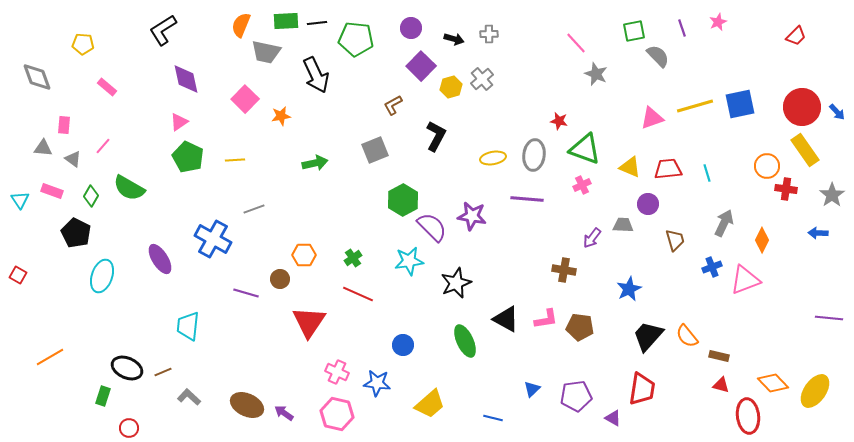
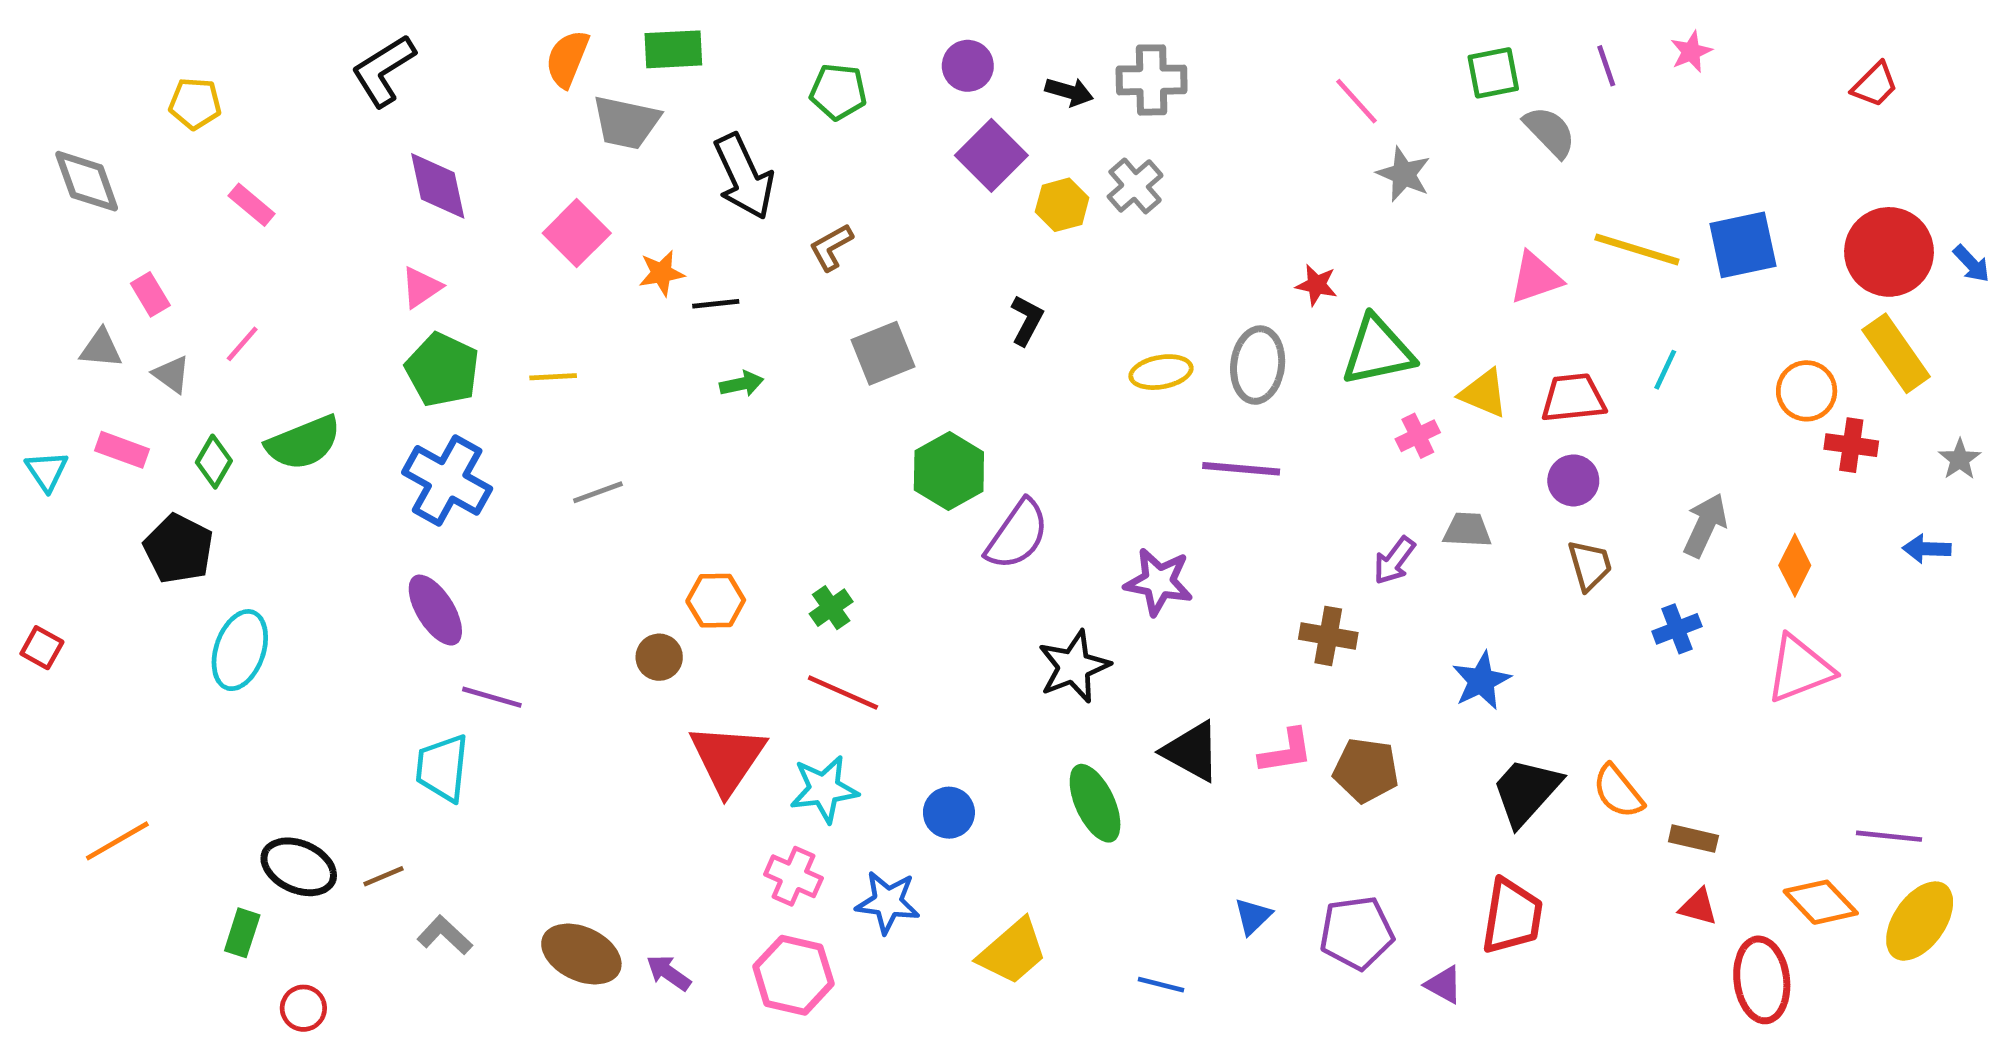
black line: (317, 23) -> (716, 304), moved
gray cross: (489, 34) -> (1152, 80), size x1.6
green pentagon: (356, 39) -> (838, 92), size x0.7
brown L-shape: (393, 105) -> (831, 247), moved
yellow line: (695, 106) -> (1637, 250), turned 33
pink rectangle: (64, 125) -> (150, 294), turned -36
black L-shape: (436, 136) -> (1027, 320), size x0.7
green triangle: (585, 149) -> (1378, 351), turned -32
green arrow: (315, 163) -> (742, 384), size x0.7
cyan line: (707, 173) -> (1665, 370), moved, turned 42
pink cross: (582, 185) -> (1418, 436), moved
green semicircle: (129, 188) -> (303, 443), turned -52
gray star: (832, 195) -> (1960, 459), size x0.7
purple circle: (648, 204) -> (1573, 480), moved
purple star: (472, 216) -> (1159, 582), moved
purple semicircle: (432, 227) -> (1017, 535), turned 80
blue cross: (213, 239) -> (447, 480), moved
purple ellipse: (160, 259) -> (435, 610), moved
cyan star: (409, 261) -> (824, 789), moved
pink triangle: (745, 280) -> (1799, 669), moved
purple line: (246, 293) -> (492, 697), moved
purple line: (829, 318) -> (1889, 836), moved

